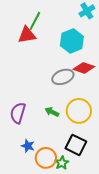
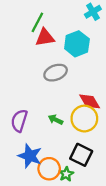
red triangle: (27, 35) -> (45, 37), moved
red diamond: (84, 68) -> (90, 101), moved, turned 40
gray ellipse: (63, 77) -> (56, 73), moved
blue star: (28, 146) -> (30, 156), size x1.6

